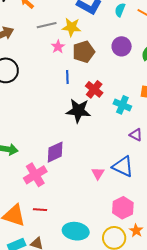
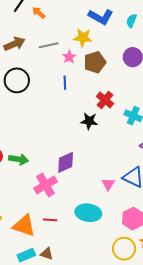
gray line: (47, 25) -> (49, 45), moved
blue line: (67, 77) -> (65, 83), moved
black star: (78, 111) -> (89, 121), size x0.7
cyan ellipse: (76, 231) -> (88, 213), moved

